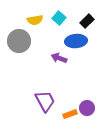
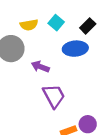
purple arrow: (59, 58) -> (40, 67), moved
purple trapezoid: (45, 101) -> (54, 96), moved

